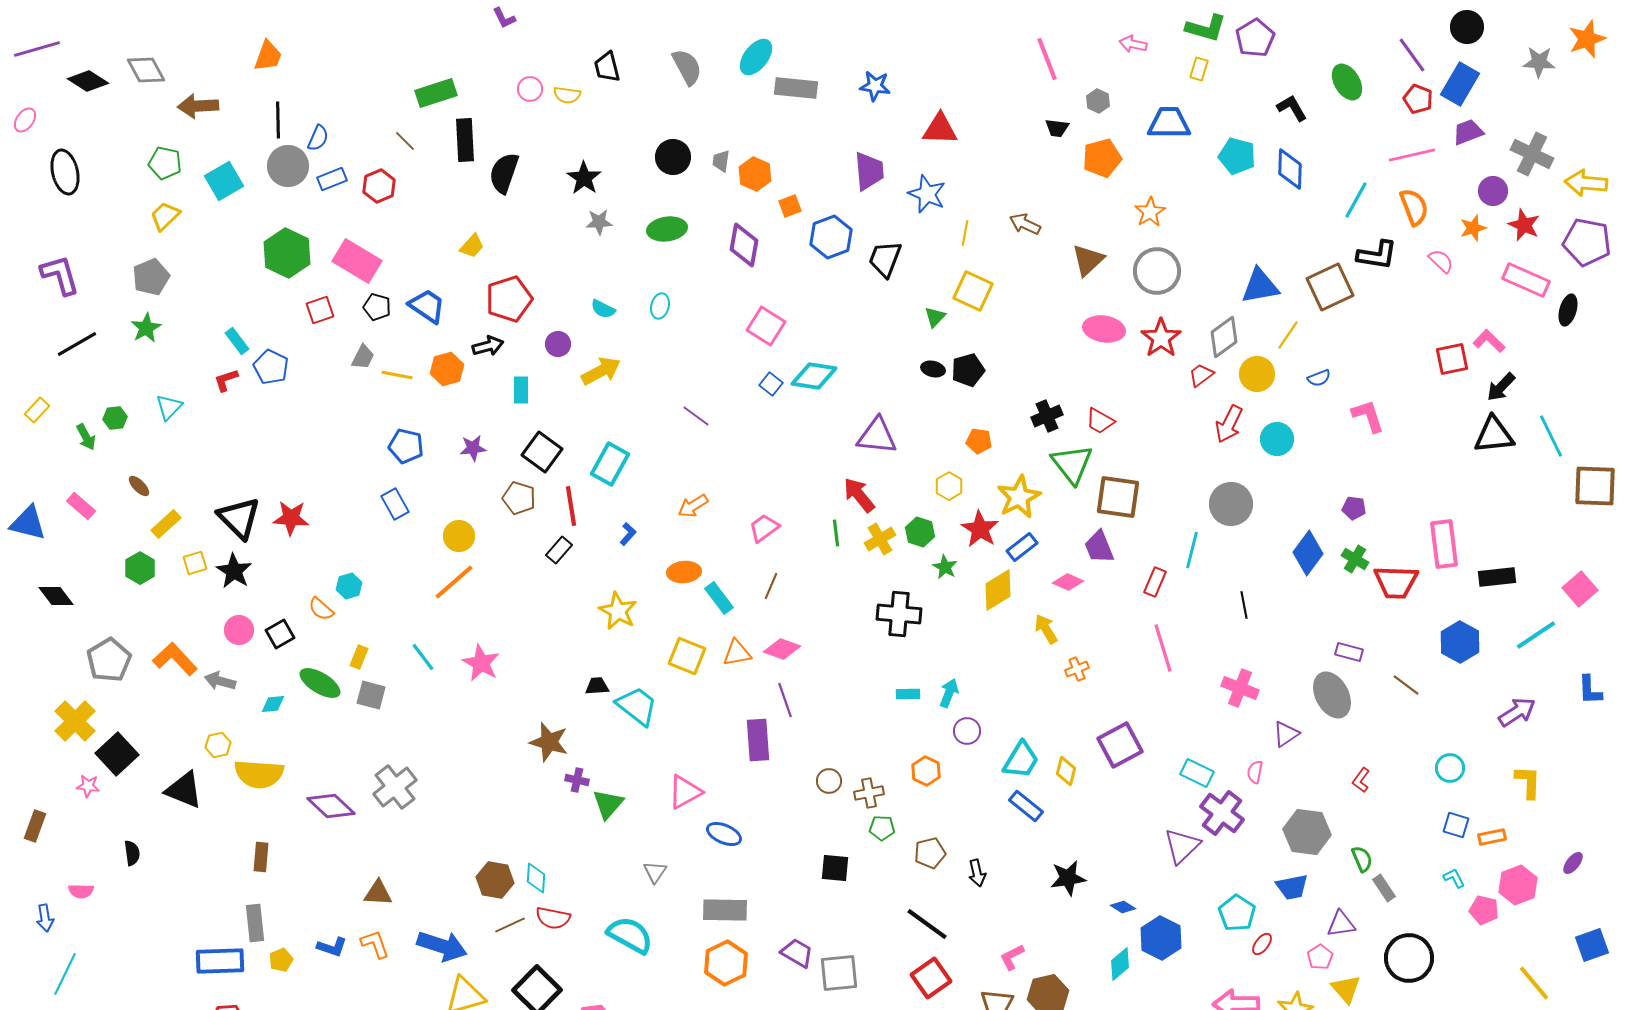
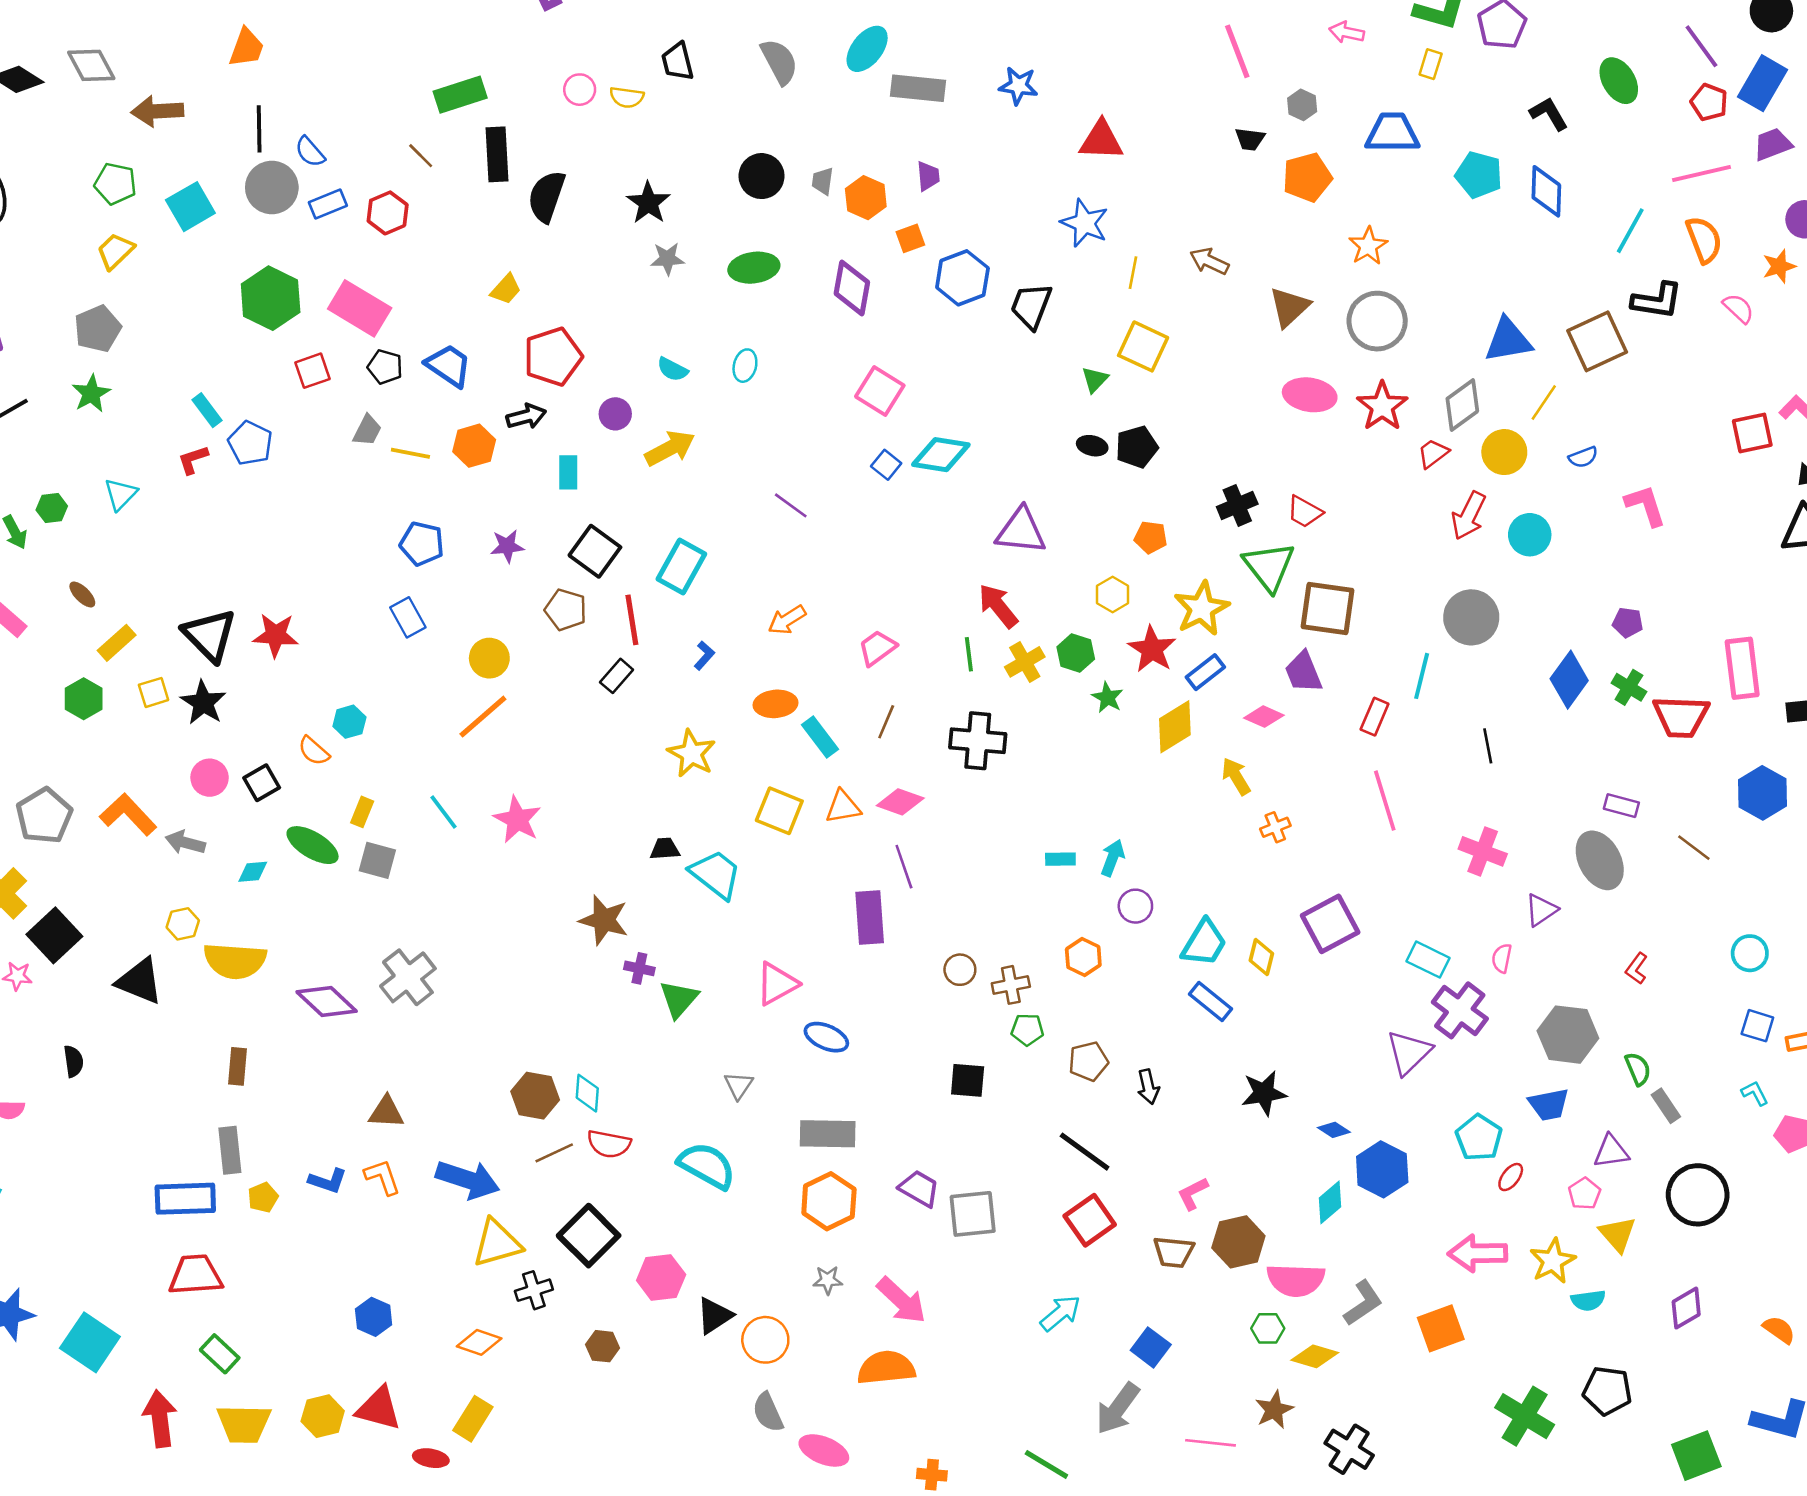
blue semicircle: (318, 138) -> (310, 152), turned 116
purple trapezoid: (869, 171) -> (928, 176), moved, size x0.6
black cross: (899, 614) -> (978, 741), moved

